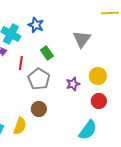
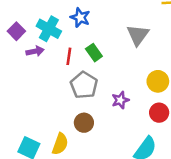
red line: (21, 63) -> (69, 56), moved
purple star: (73, 84) -> (120, 100), moved

